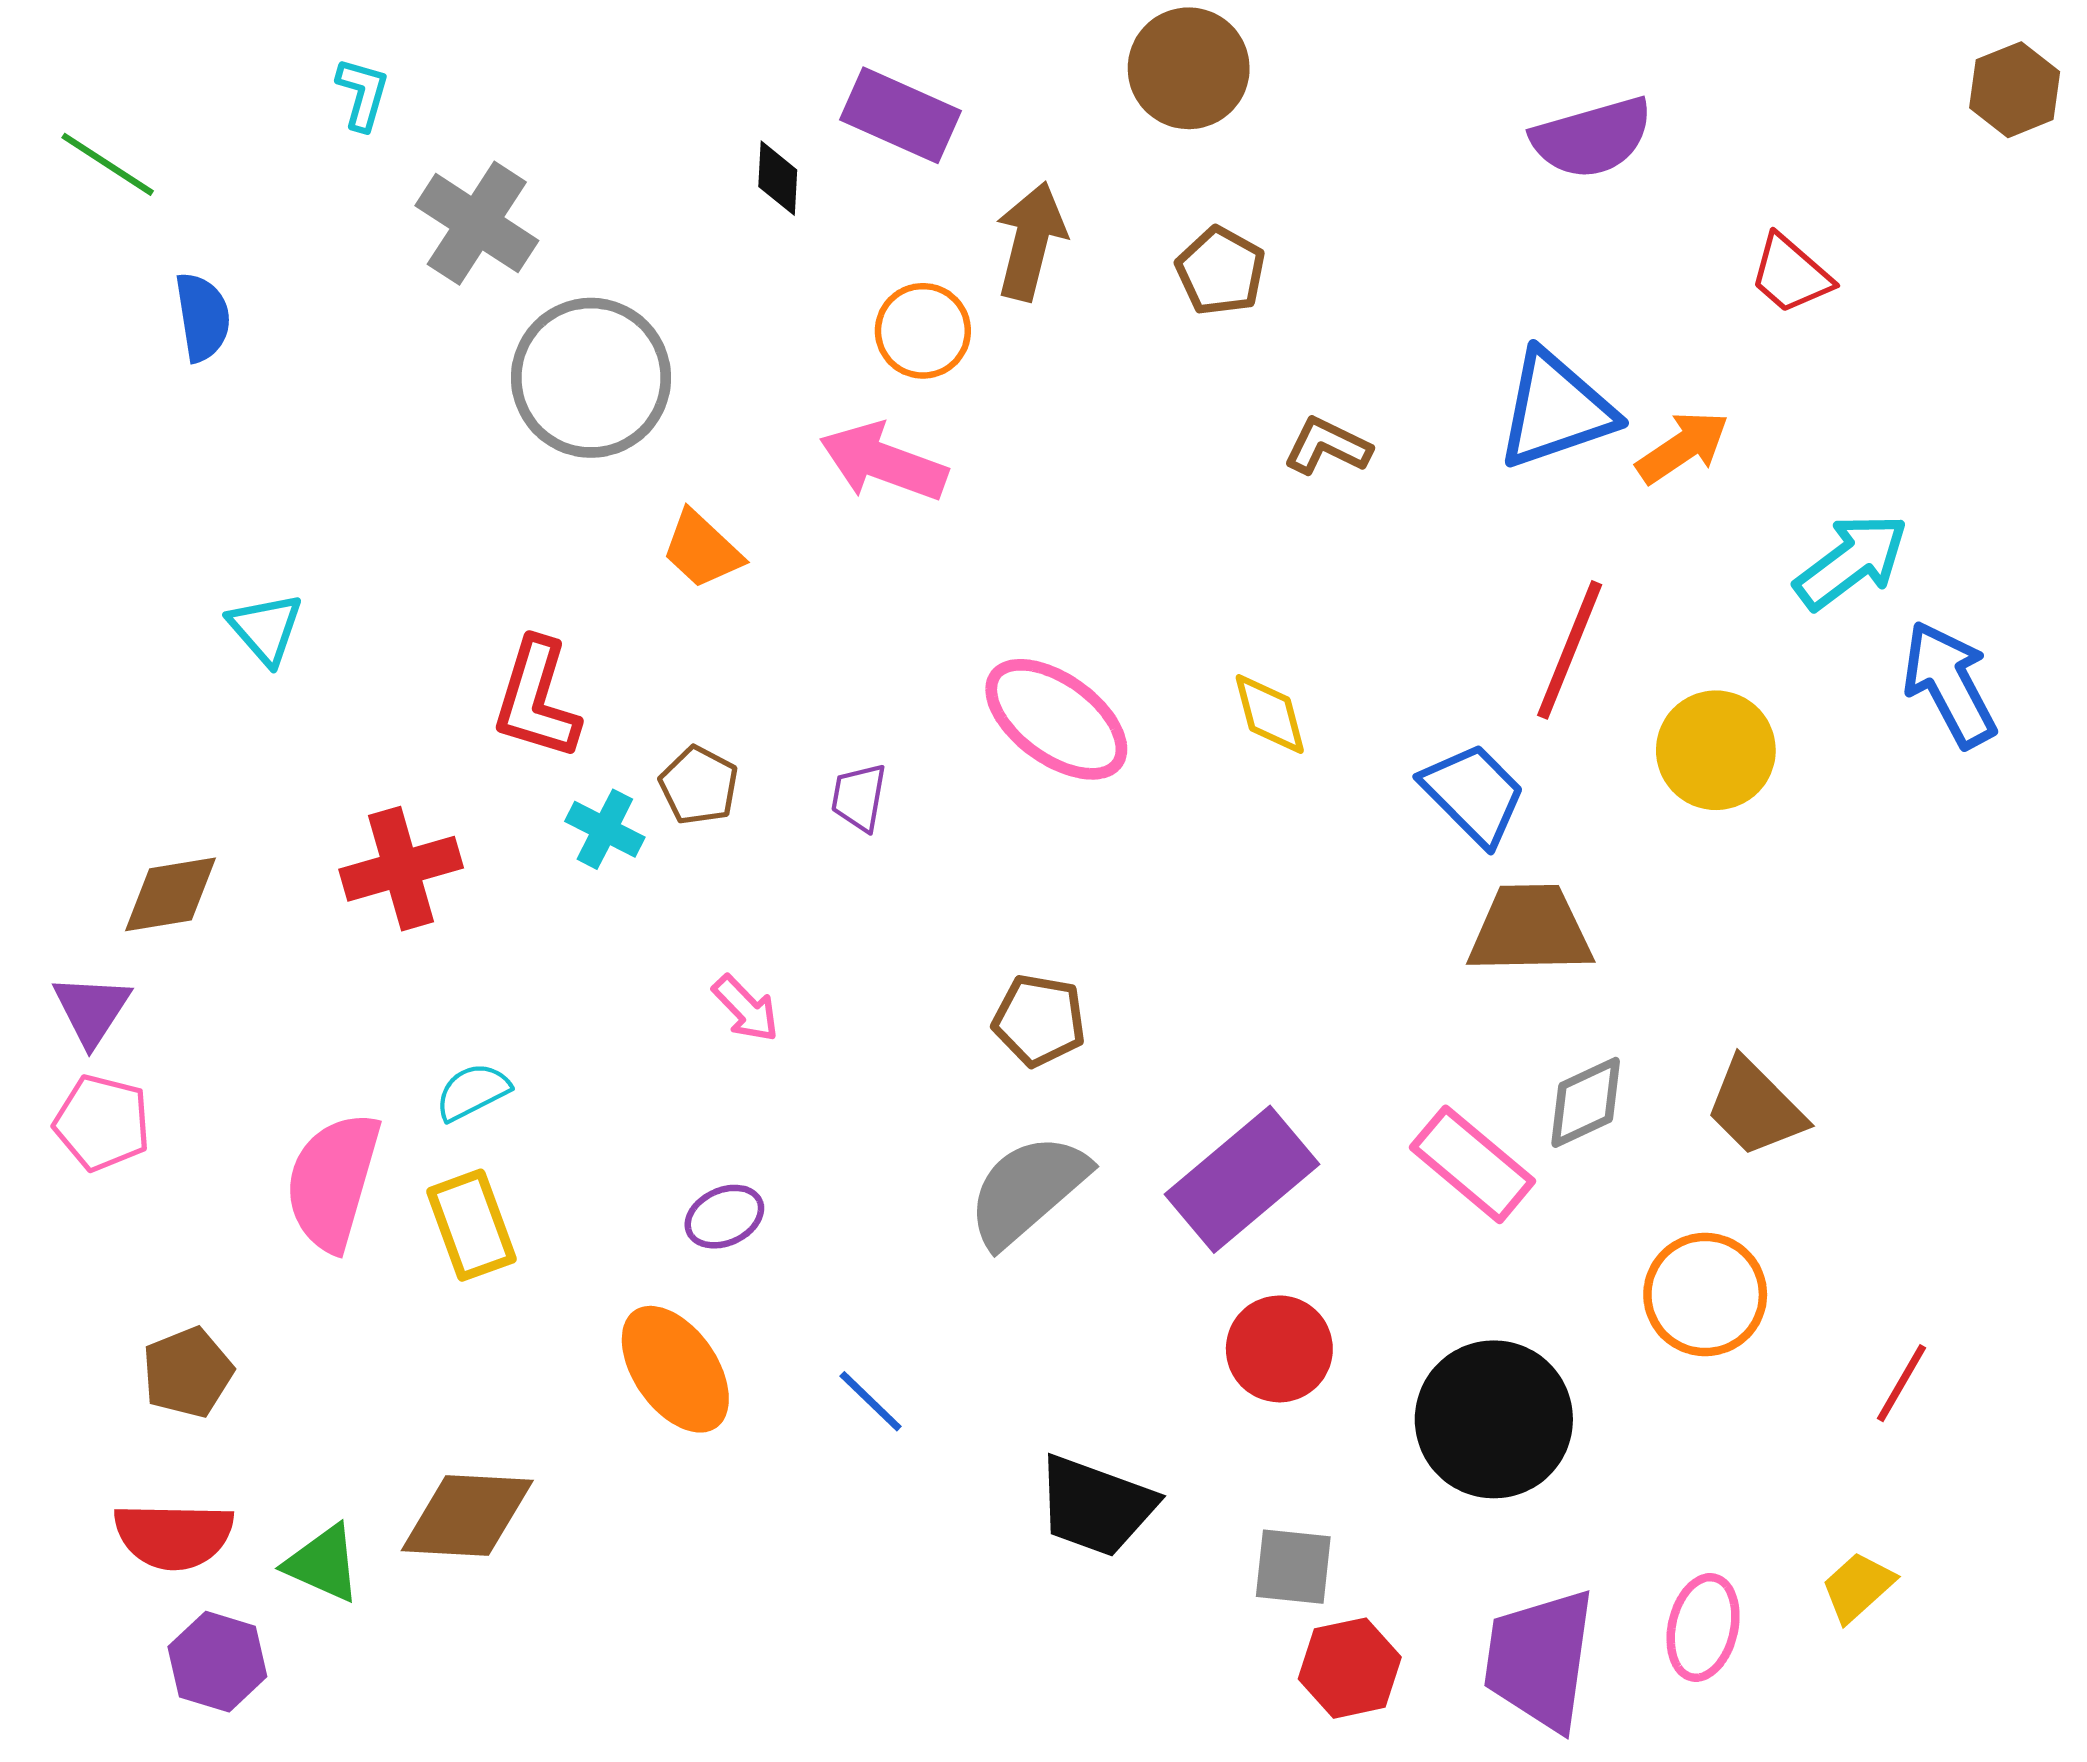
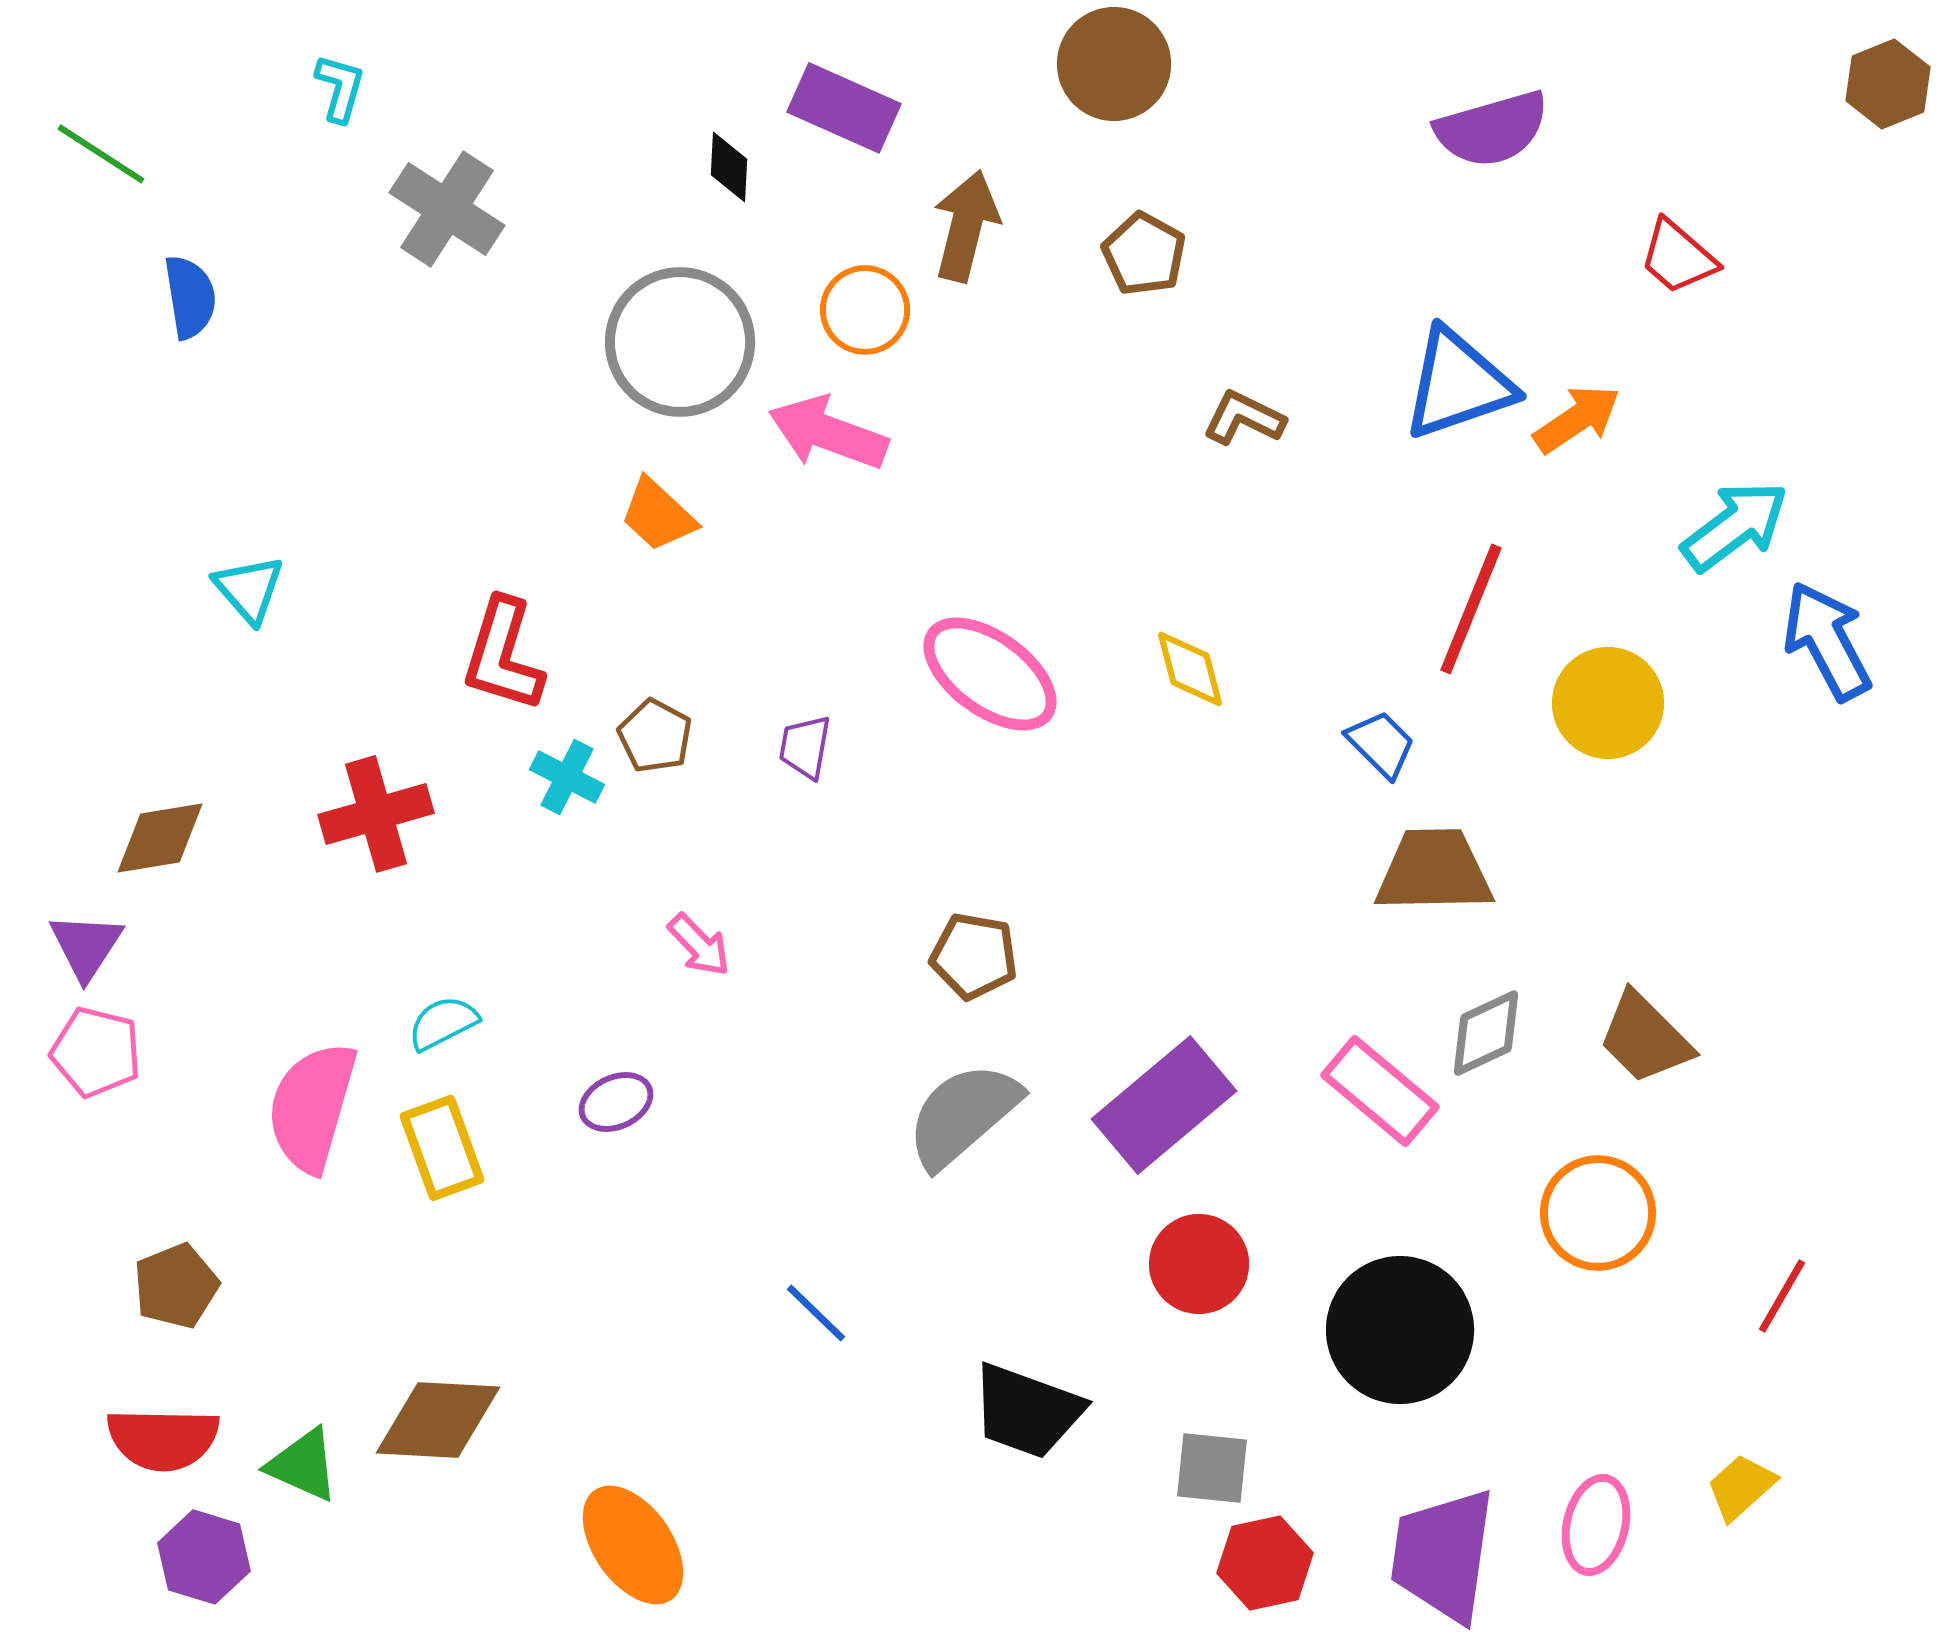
gray circle: (591, 378) -> (680, 342), moved
blue trapezoid: (1474, 794) -> (1381, 744), size x0.7
purple ellipse: (724, 1217) -> (616, 1102), moved
orange ellipse: (675, 1369) -> (633, 1545), moved

